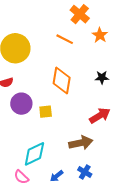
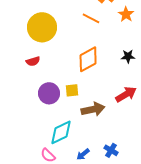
orange diamond: (62, 80) -> (88, 59), turned 52
purple circle: (21, 104) -> (49, 93), moved
brown arrow: (81, 143) -> (93, 109), moved

